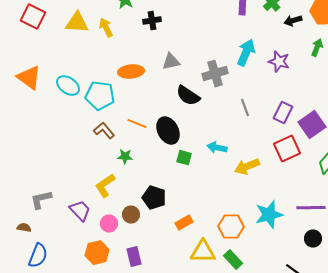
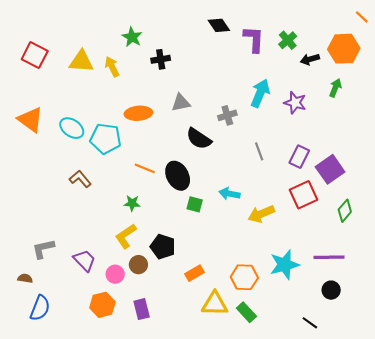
gray cross: (215, 74) -> (227, 115), size x0.7
brown L-shape: (104, 131) -> (80, 179), moved
yellow L-shape: (105, 186) -> (126, 236), moved

